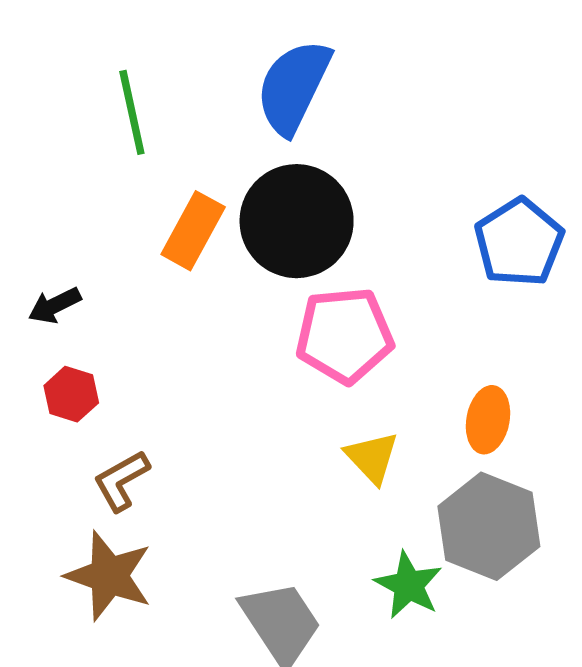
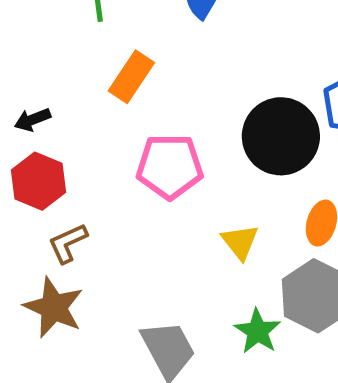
black circle: (297, 221) -> (281, 136), moved
pink pentagon: (344, 335) -> (170, 166), moved
red hexagon: (71, 394) -> (39, 181), size x1.5

